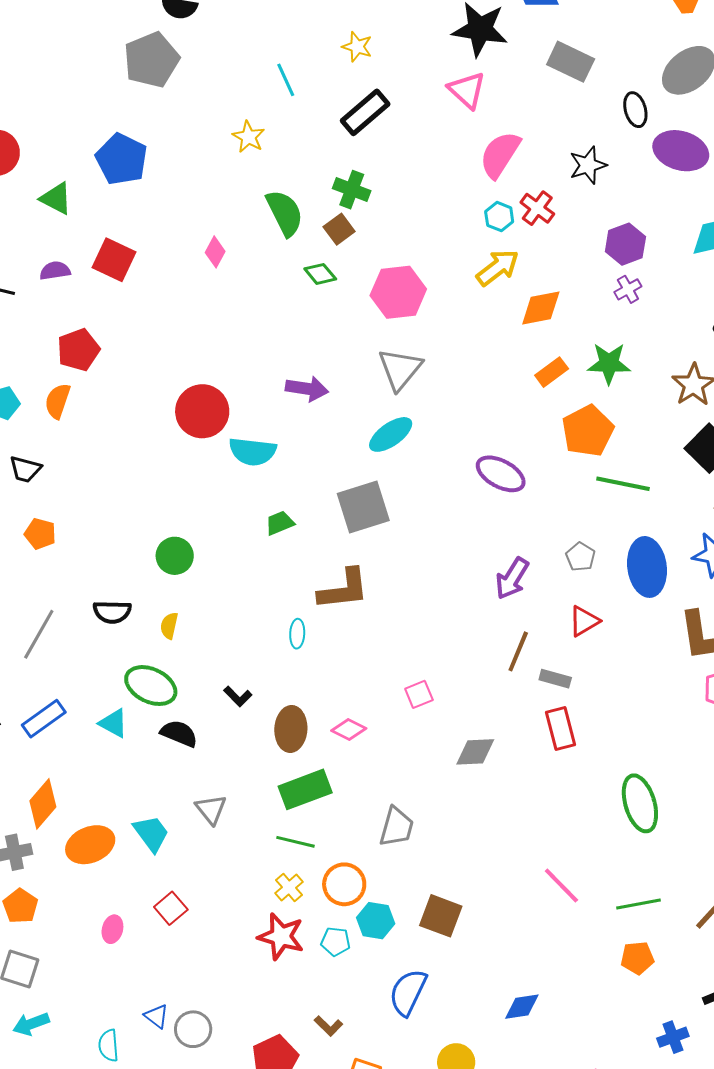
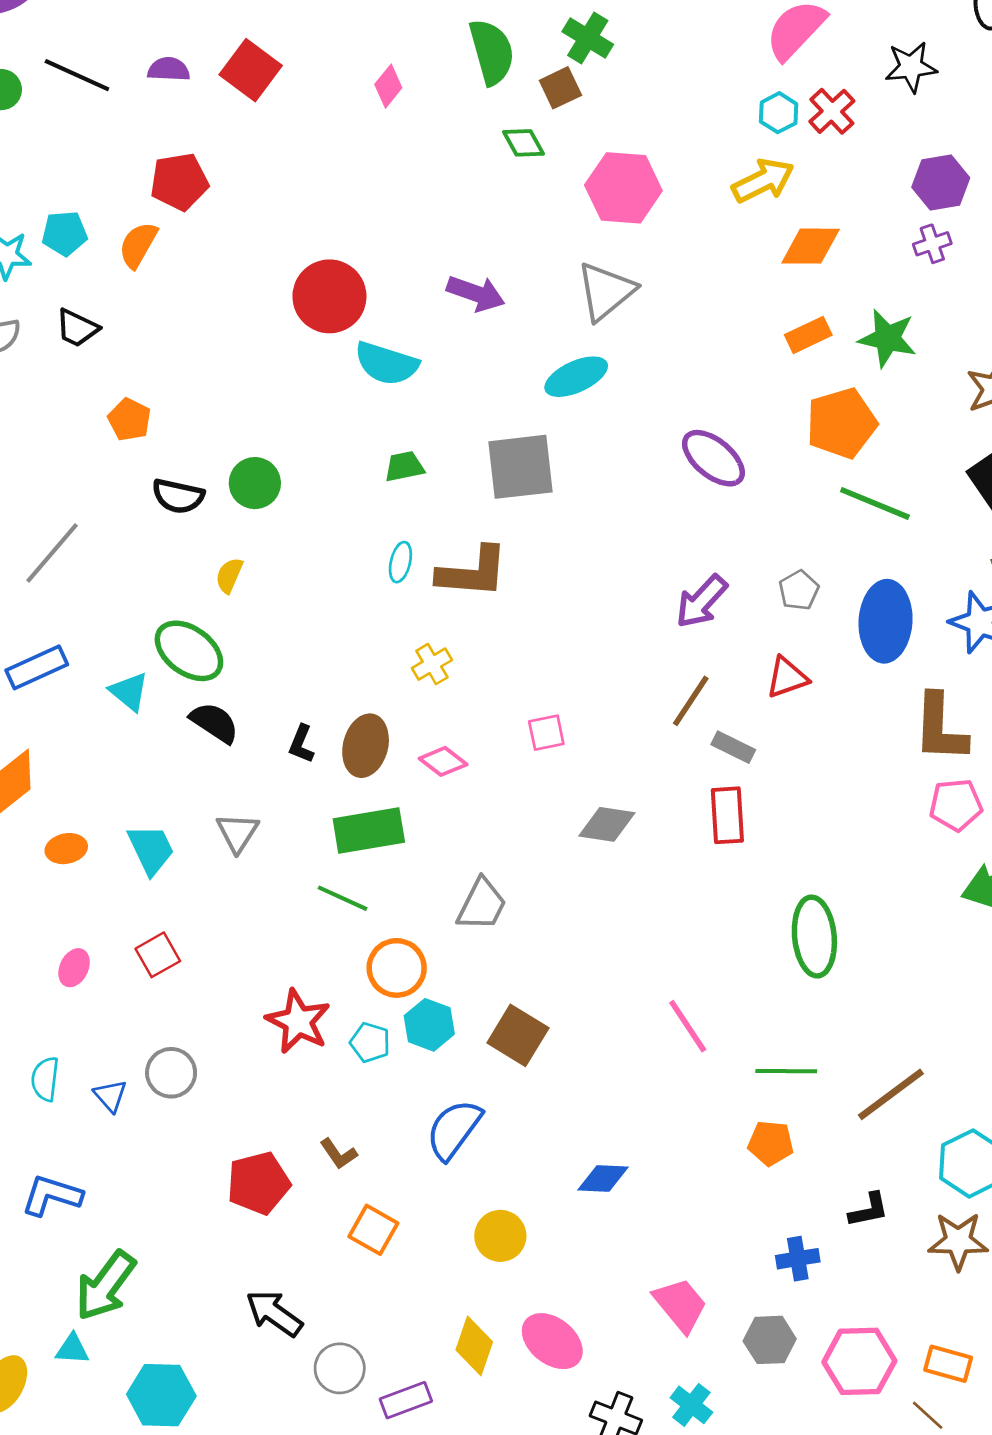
orange pentagon: (40, 534) -> (129, 420), moved
black semicircle: (112, 612) -> (178, 496), moved
cyan ellipse: (297, 634) -> (400, 562), moved
black L-shape: (238, 696) -> (301, 744), moved, turned 56
orange ellipse: (90, 845) -> (66, 849), size x0.6
yellow cross: (289, 887) -> (432, 664), moved
gray circle: (193, 1029) -> (171, 1073), moved
cyan semicircle: (109, 1045) -> (45, 1079), moved

